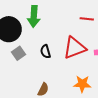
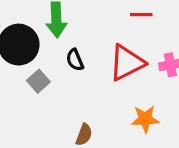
black semicircle: (45, 52) -> (75, 60), moved

